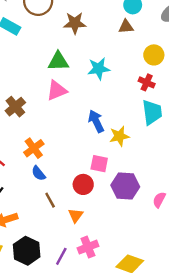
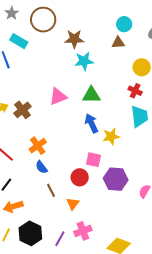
green triangle: (58, 61) -> (91, 95), moved
cyan star: (99, 69) -> (84, 61), moved

